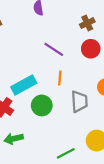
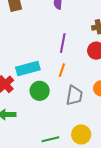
purple line: (54, 49) -> (63, 43), turned 54

